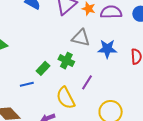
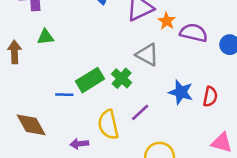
blue star: (107, 49) -> (181, 92), moved
green rectangle: (43, 68) -> (90, 80), size x1.5

